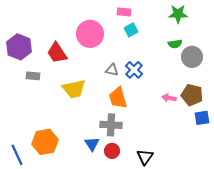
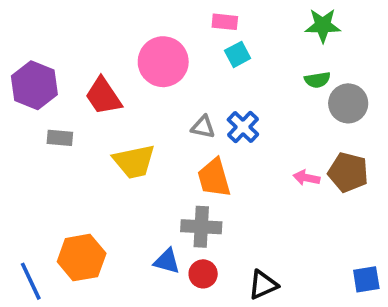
blue square: (202, 118) -> (366, 279), moved
blue triangle: (92, 144) -> (167, 261), turned -42
black triangle: (145, 157) -> (263, 285), turned 30

